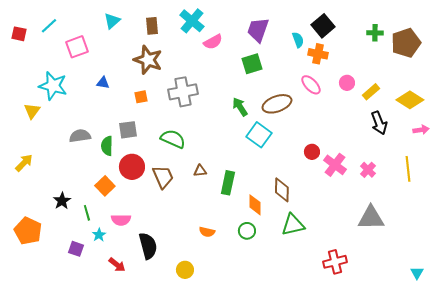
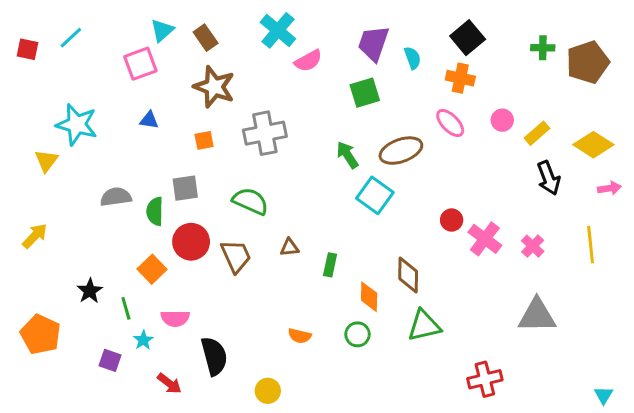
brown rectangle: (152, 26) -> (206, 38), moved, turned -30
cyan semicircle: (298, 40) -> (413, 58), moved
pink square: (77, 47) -> (140, 64), moved
green rectangle: (228, 183) -> (330, 265), size x0.7

